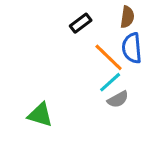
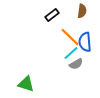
blue semicircle: (132, 48) -> (85, 42), moved
green triangle: (40, 115) -> (26, 84), moved

